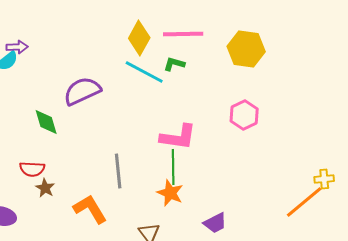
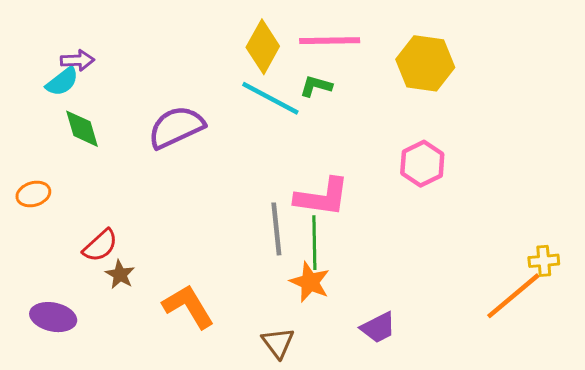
green diamond: (46, 122) -> (82, 129), moved
red semicircle: (32, 169) -> (100, 246), turned -45
gray line: (118, 171) -> (276, 229), moved

